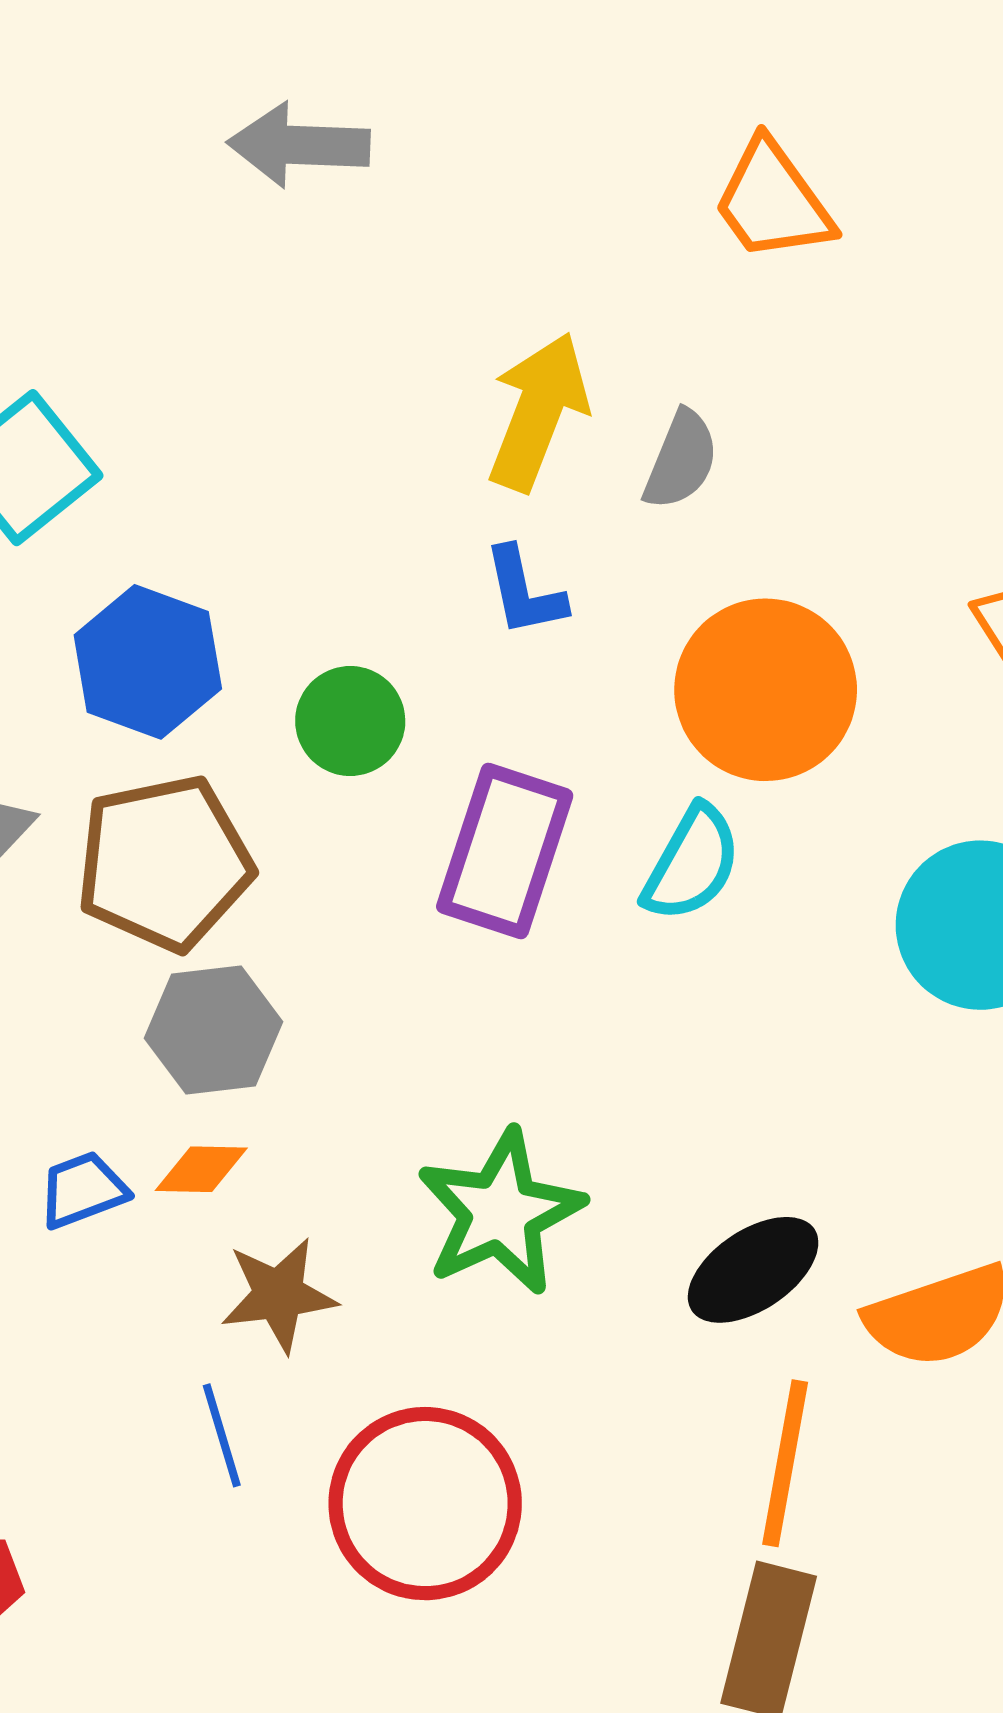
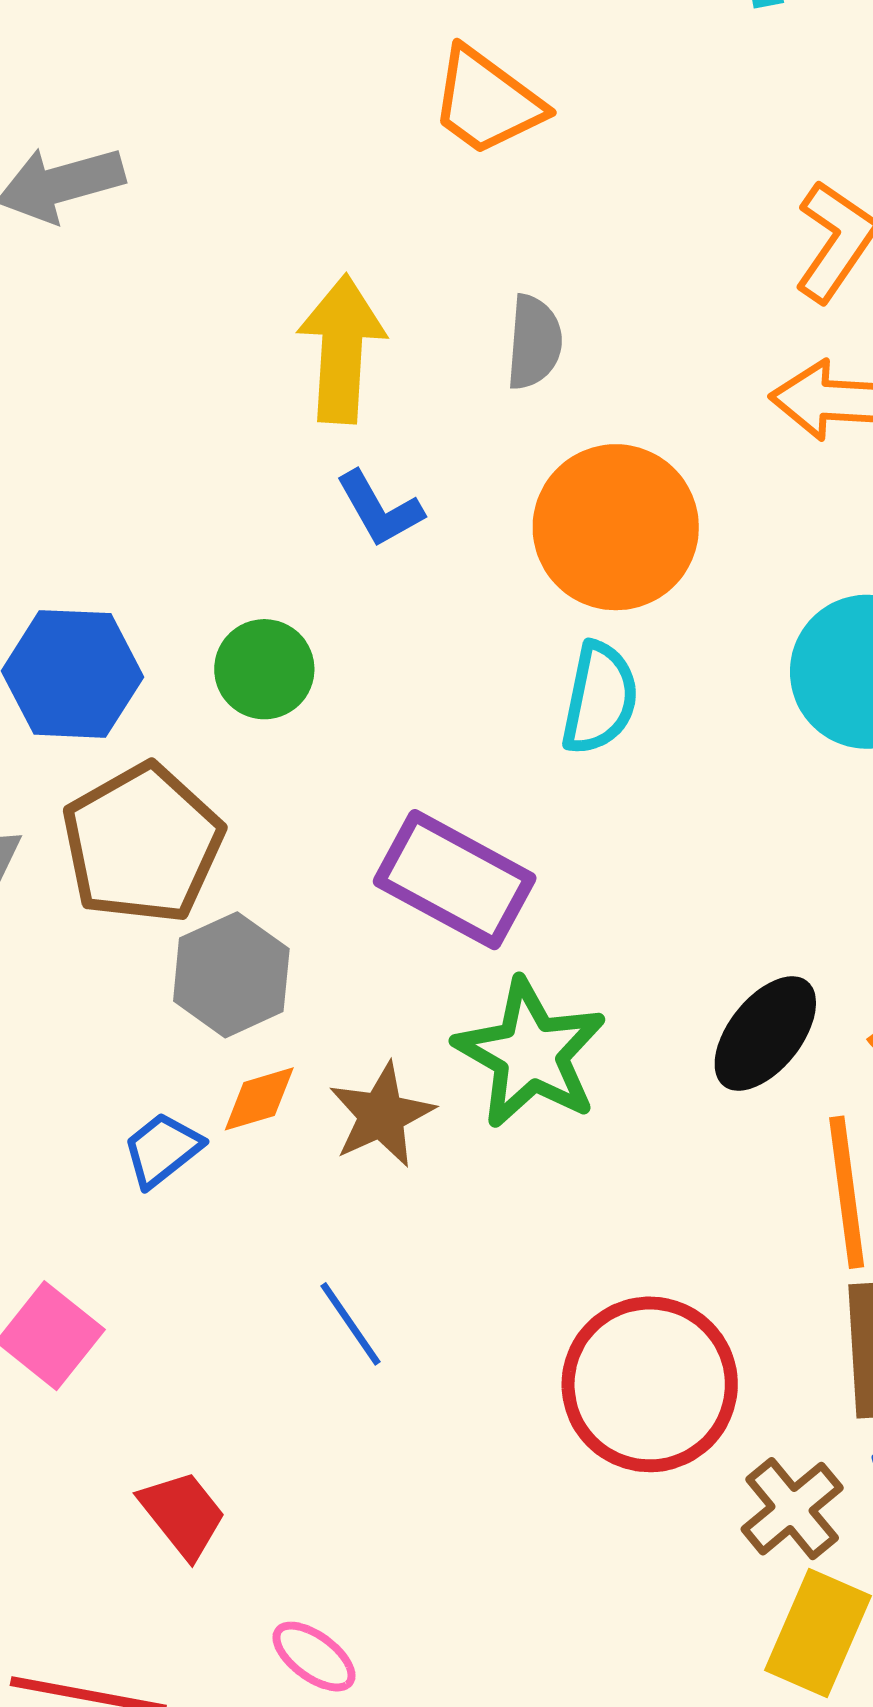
gray semicircle: (681, 460) -> (534, 342), moved
purple rectangle: (505, 851) -> (455, 880), moved, turned -62
brown star: (279, 1295) -> (382, 1115), moved
red circle: (425, 1504) -> (650, 1384), moved

